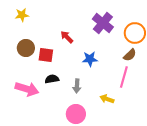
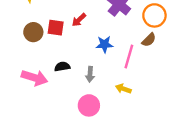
red arrow: (67, 37) -> (79, 20), turned -88
red square: (46, 55) -> (56, 28), moved
pink line: (124, 77) -> (129, 57), moved

